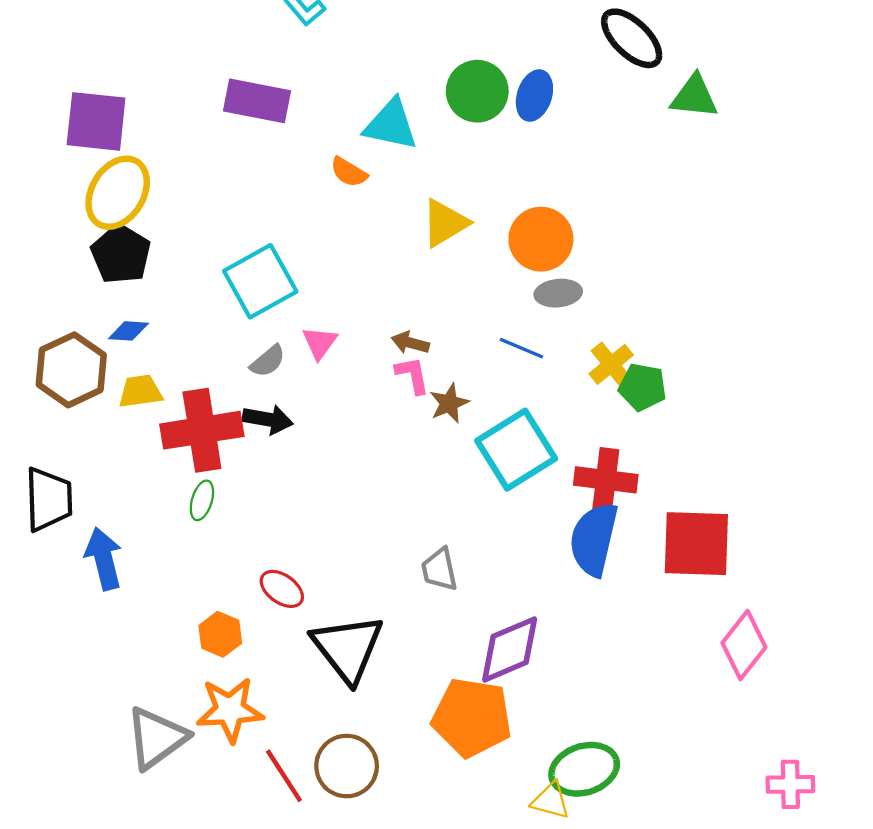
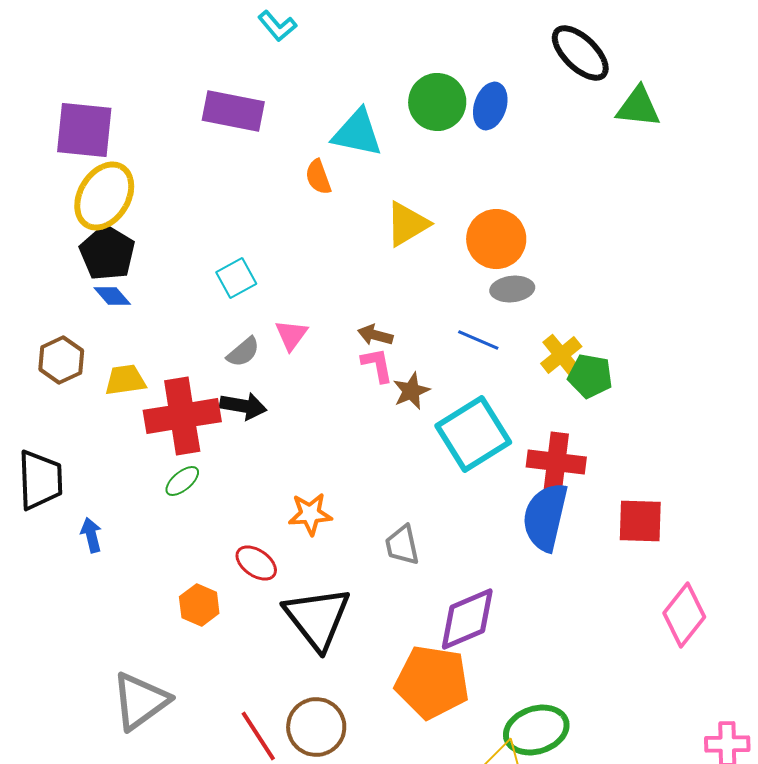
orange semicircle: (349, 172) -> (318, 177), turned 39
cyan square: (260, 281) -> (236, 278), size x0.6
blue diamond: (128, 331) -> (112, 296), moved, turned 45
brown hexagon: (71, 370) -> (61, 360), size x0.7
green ellipse: (202, 500) -> (182, 481), turned 33
red square: (696, 544) -> (640, 521), size x0.7
blue arrow: (104, 559) -> (91, 535), size x0.6
orange star: (230, 710) -> (310, 514), moved, size x0.7

